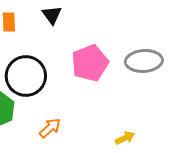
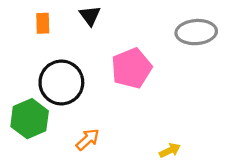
gray ellipse: (144, 61) -> (196, 32), moved

